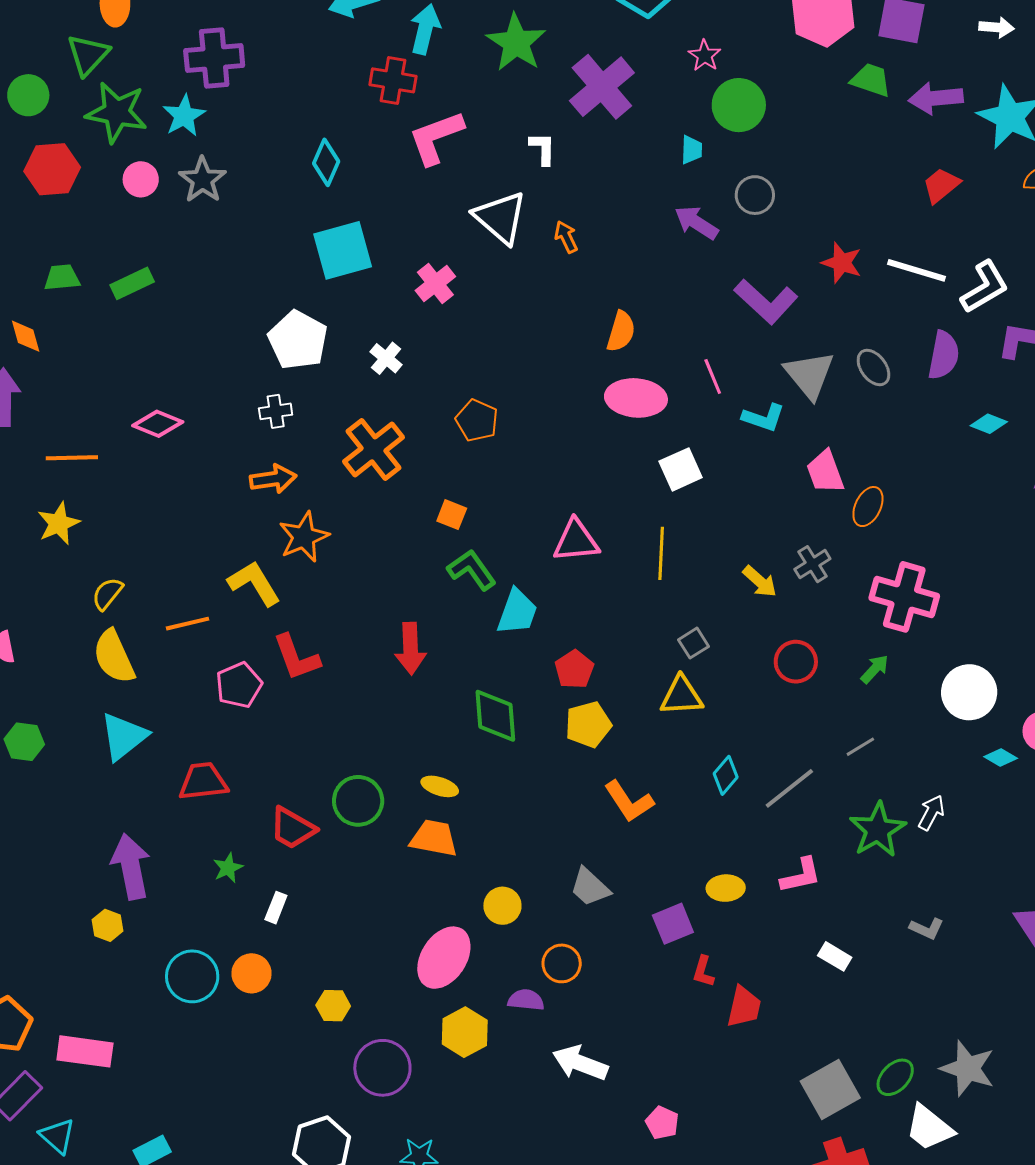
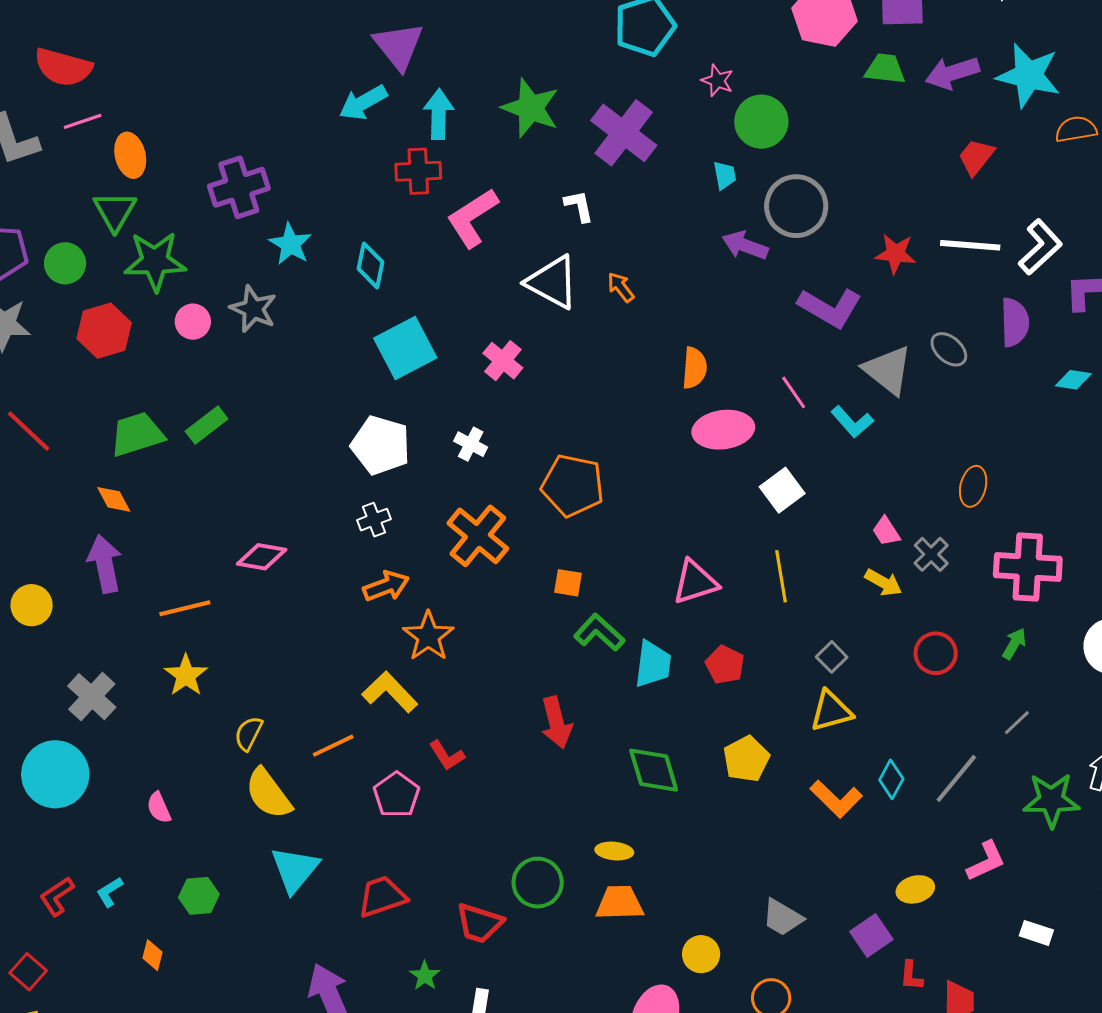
cyan star: (184, 116) -> (290, 244), moved
gray circle: (755, 195) -> (796, 206), size x1.6
green trapezoid: (62, 277) -> (137, 434), size x1.5
cyan L-shape: (763, 418) -> (852, 422), turned 42
orange pentagon: (477, 420) -> (573, 486), size x1.5
pink trapezoid: (825, 472) -> (886, 531), moved, size x0.7
red L-shape: (296, 657) -> (447, 756), size x0.7
red pentagon: (574, 669) -> (725, 665), moved
orange L-shape: (629, 801) -> (836, 799), moved
green star: (878, 830) -> (1051, 800), turned -30

